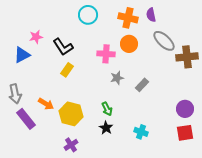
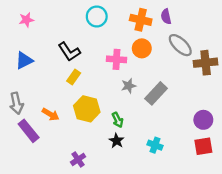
pink star: (36, 37) -> (26, 20), moved
gray rectangle: (142, 85) -> (156, 93), size x1.5
yellow hexagon: (71, 114) -> (87, 109), moved

